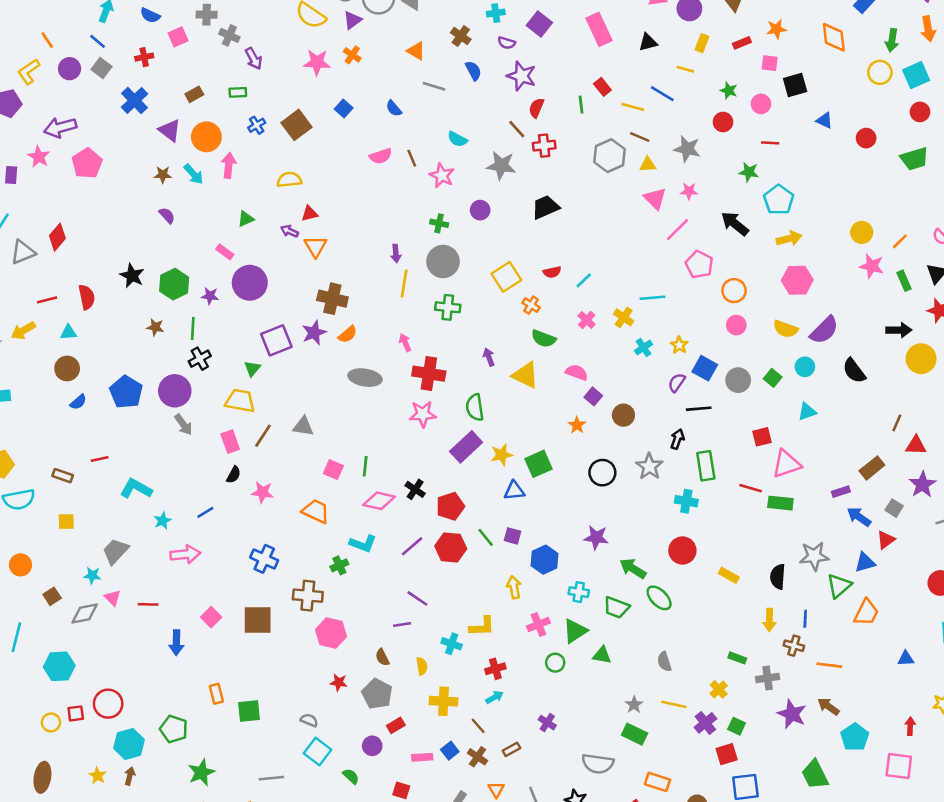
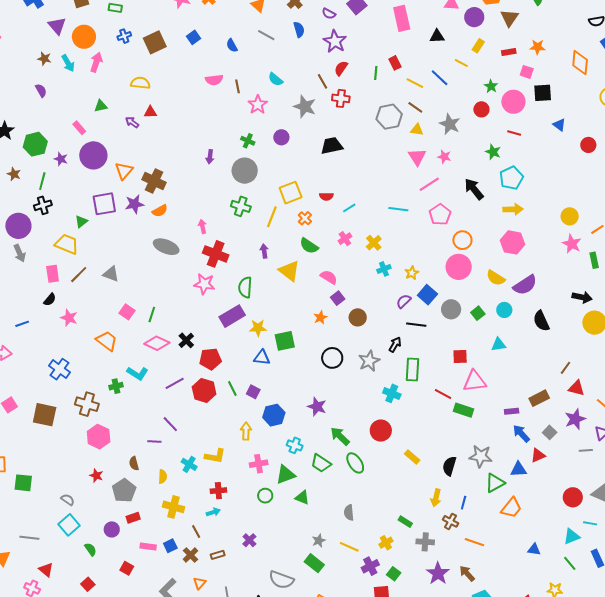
pink circle: (761, 104) -> (513, 102), size x1.5
orange triangle: (315, 246) -> (124, 171), moved
yellow line: (404, 284) -> (272, 217), moved
cyan line: (652, 298) -> (398, 209), moved
pink circle: (736, 325) -> (459, 267), size x1.6

